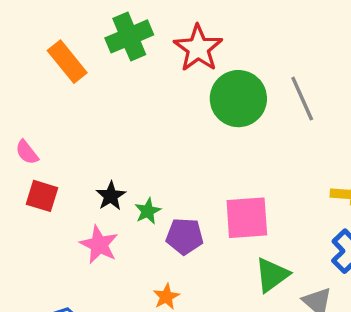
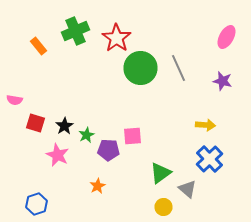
orange rectangle: (67, 62) -> (38, 46), size x0.7
pink semicircle: (27, 152) -> (14, 100), turned -42
red square: (42, 196) -> (36, 123), moved
pink square: (247, 218) -> (132, 136), moved, size x0.7

